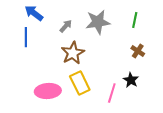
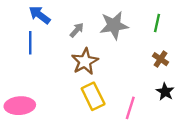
black star: (131, 80) -> (165, 92), moved
pink ellipse: (48, 91) -> (20, 106), moved

